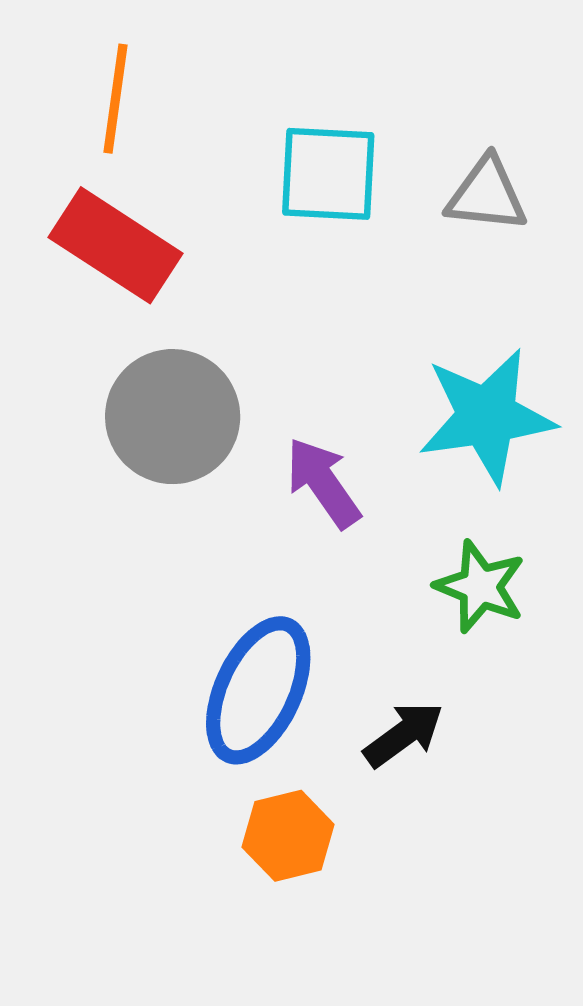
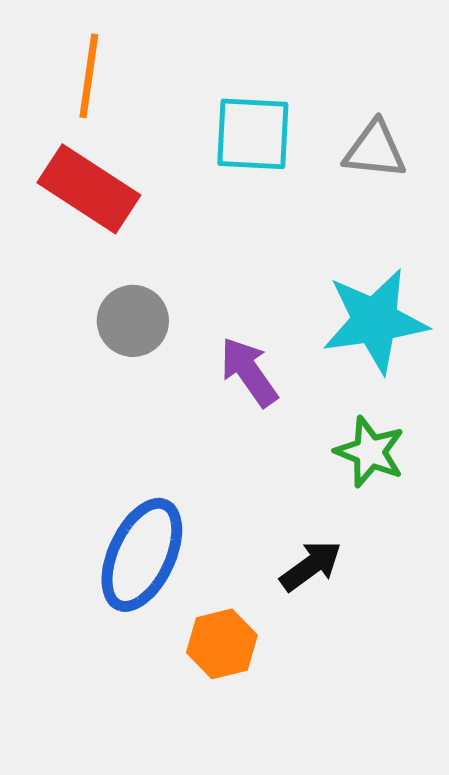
gray circle: (173, 417) -> (133, 321), size x0.7
blue ellipse: (258, 690) -> (142, 555), moved

